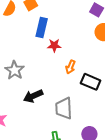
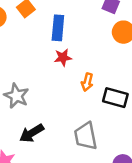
blue rectangle: (42, 28) -> (58, 28), moved
black arrow: (33, 96) -> (32, 133), moved

